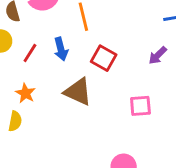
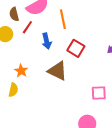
red line: (30, 53) -> (27, 27), moved
pink square: (140, 106) -> (99, 93), moved

